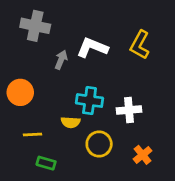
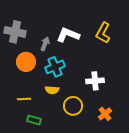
gray cross: (35, 26) -> (15, 32), moved
orange circle: (20, 92) -> (26, 62), moved
cyan cross: (90, 101) -> (55, 67), moved, turned -30

